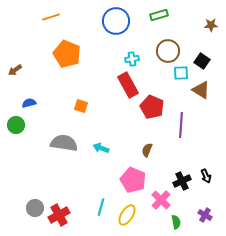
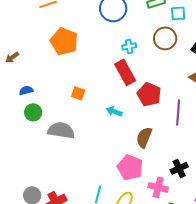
cyan square: (181, 73) -> (178, 13), moved
green circle: (16, 125) -> (33, 112), moved
cyan arrow: (101, 148) -> (114, 111), moved
brown semicircle: (147, 150) -> (144, 137), size x1.5
pink cross: (161, 200) -> (158, 187), turned -30

